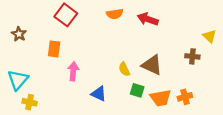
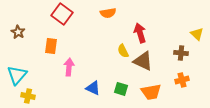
red arrow: (148, 19) -> (140, 33), moved, turned 54
yellow semicircle: (124, 69) -> (123, 51), moved
green square: (137, 90) -> (121, 89), moved
orange cross: (185, 97) -> (182, 80), moved

